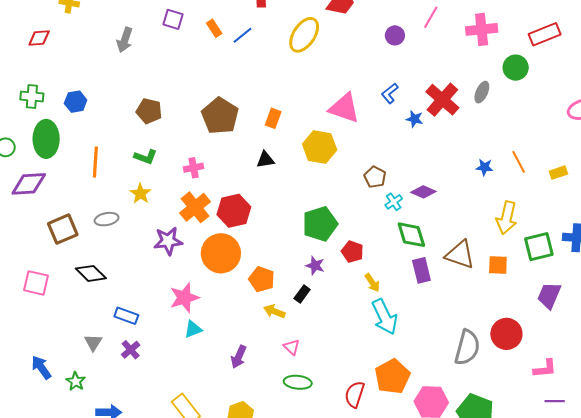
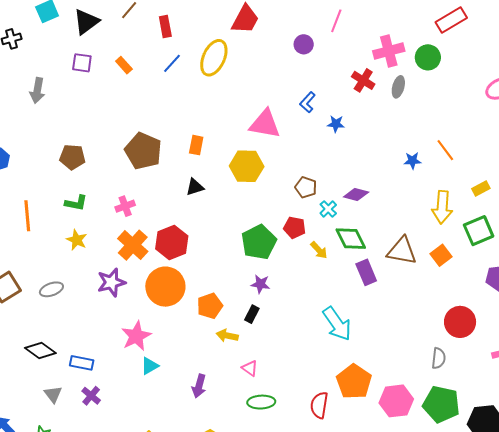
pink cross: (482, 29) -> (389, 51), moved
blue line: (242, 35) -> (172, 63), moved
red cross: (442, 100) -> (363, 80), moved, size x0.7
yellow rectangle: (558, 173) -> (481, 189), moved
gray ellipse: (107, 219) -> (51, 289), moved
red pentagon: (352, 252) -> (295, 228), moved
orange square: (498, 265) -> (441, 255), turned -30
black diamond: (91, 273) -> (40, 351), moved
orange pentagon: (262, 279) -> (210, 306), turned -30
yellow arrow: (372, 283) -> (319, 250), moved
gray semicircle: (467, 348) -> (439, 358), moved, size x0.6

